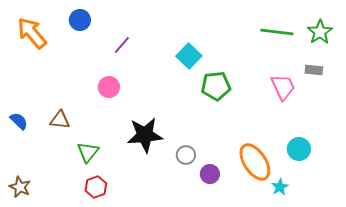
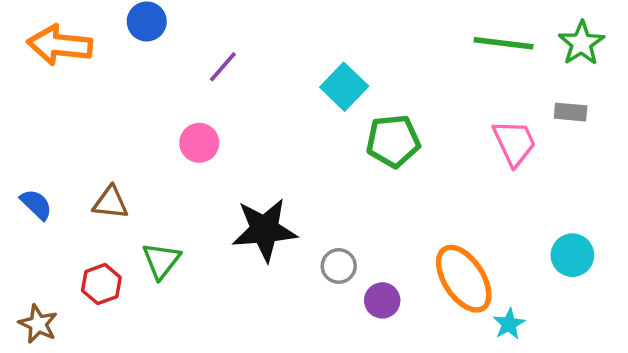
orange arrow: (32, 33) -> (60, 45), turned -44
cyan circle: (299, 149) -> (572, 255), moved
red hexagon: (96, 187) -> (101, 284), moved

